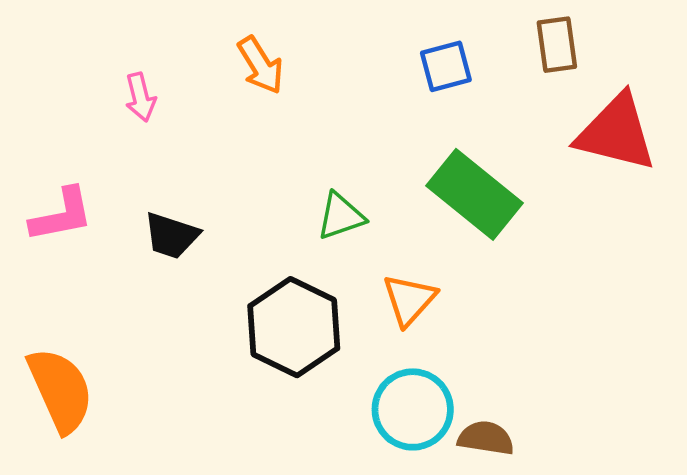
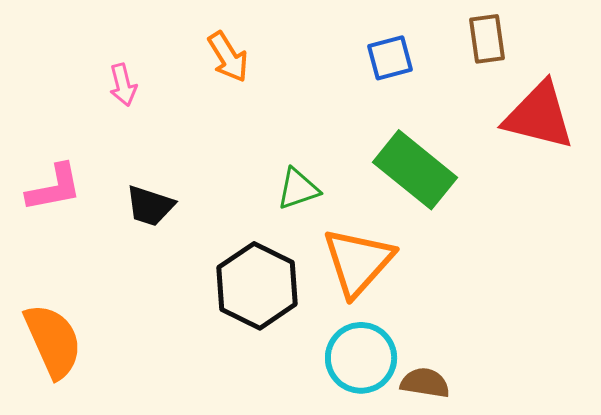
orange triangle: (409, 300) -> (358, 262), size x1.5

